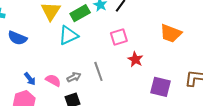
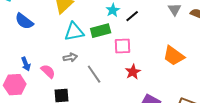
green rectangle: (80, 13) -> (101, 31), moved
gray line: (98, 71) -> (94, 74), turned -30
gray arrow: (74, 77) -> (70, 57), moved

